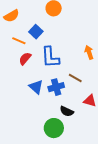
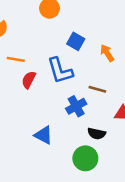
blue square: (36, 32) -> (76, 41), moved
blue triangle: (36, 87) -> (43, 135), moved

